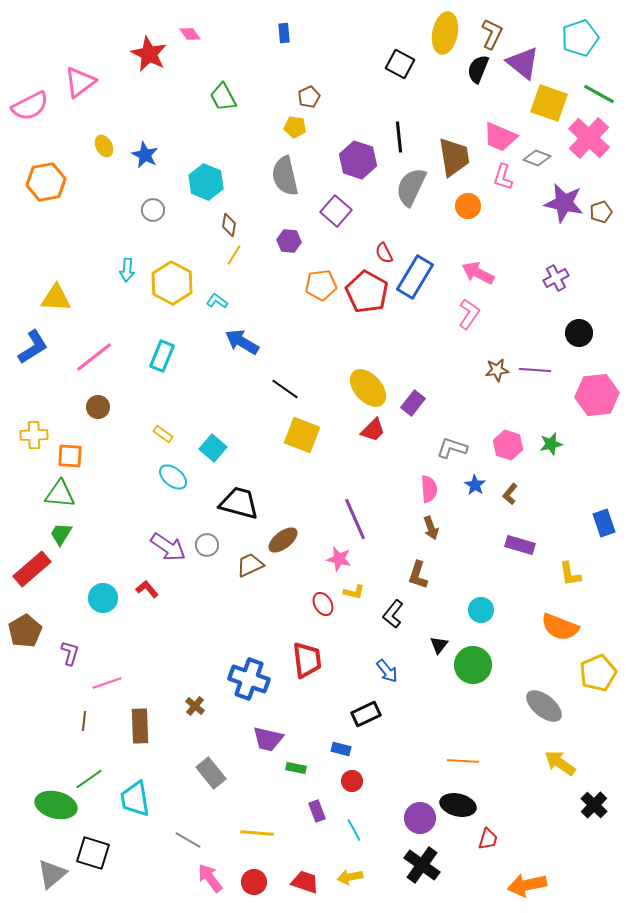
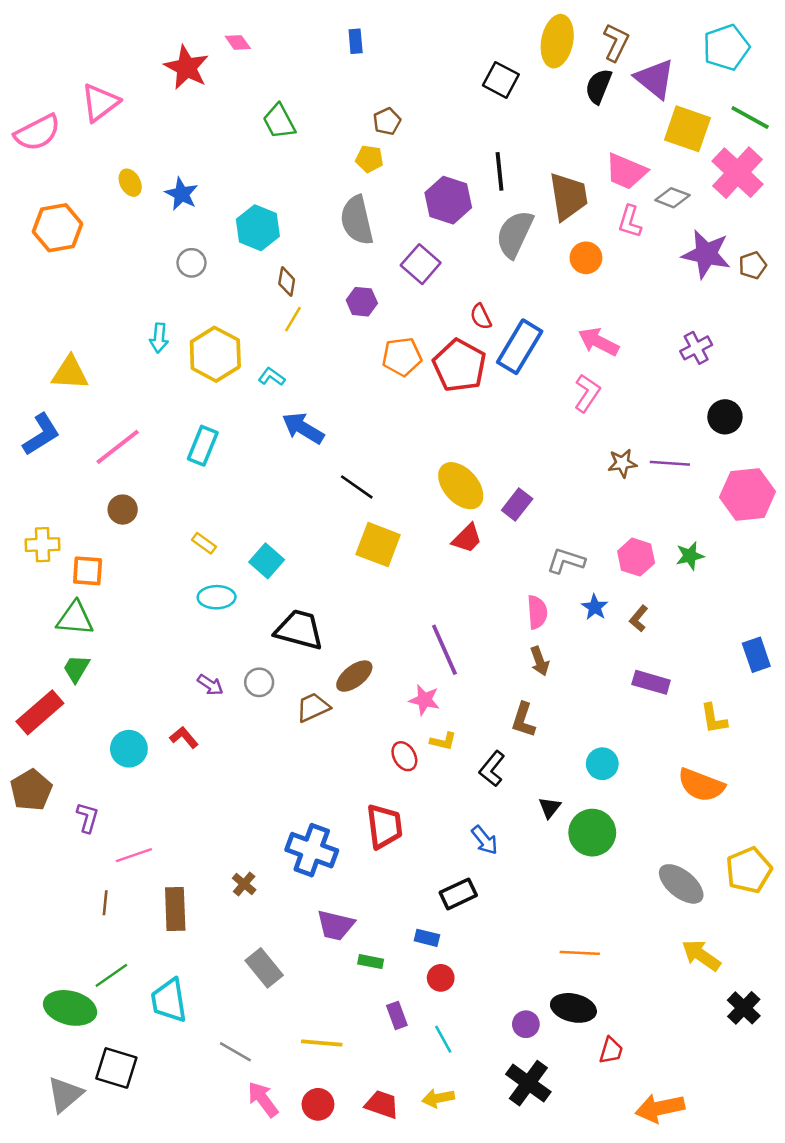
cyan ellipse: (173, 477) -> (217, 597), turned -40
purple arrow: (168, 547) -> (210, 685), size x0.6
yellow pentagon: (598, 673) -> (749, 870), moved
purple circle: (420, 818) -> (526, 1024), size x0.7

